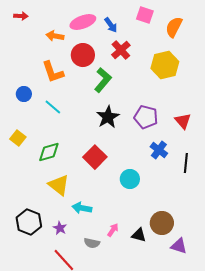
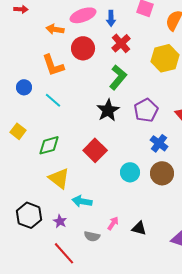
blue arrow: (111, 25) -> (111, 18), turned 35
green L-shape: (103, 80) -> (118, 77), moved
purple pentagon: (146, 117) -> (146, 110), turned 30
brown circle: (162, 223) -> (162, 173), moved

